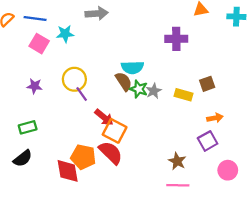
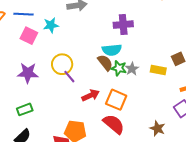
purple cross: (176, 39) -> (123, 25), moved
purple star: (35, 86) -> (28, 73), size x1.5
red arrow: (104, 117) -> (91, 95), turned -60
orange square: (115, 131) -> (116, 100), moved
red semicircle: (111, 153) -> (114, 124), moved

